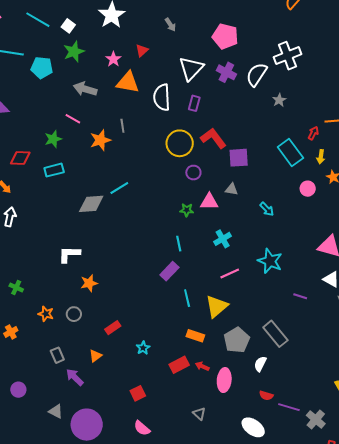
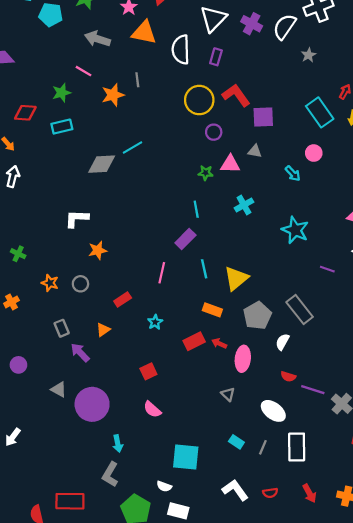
pink circle: (308, 189) -> (314, 153), moved
pink line: (230, 273) -> (162, 273), moved, turned -54
gray triangle: (199, 414) -> (228, 394), moved

